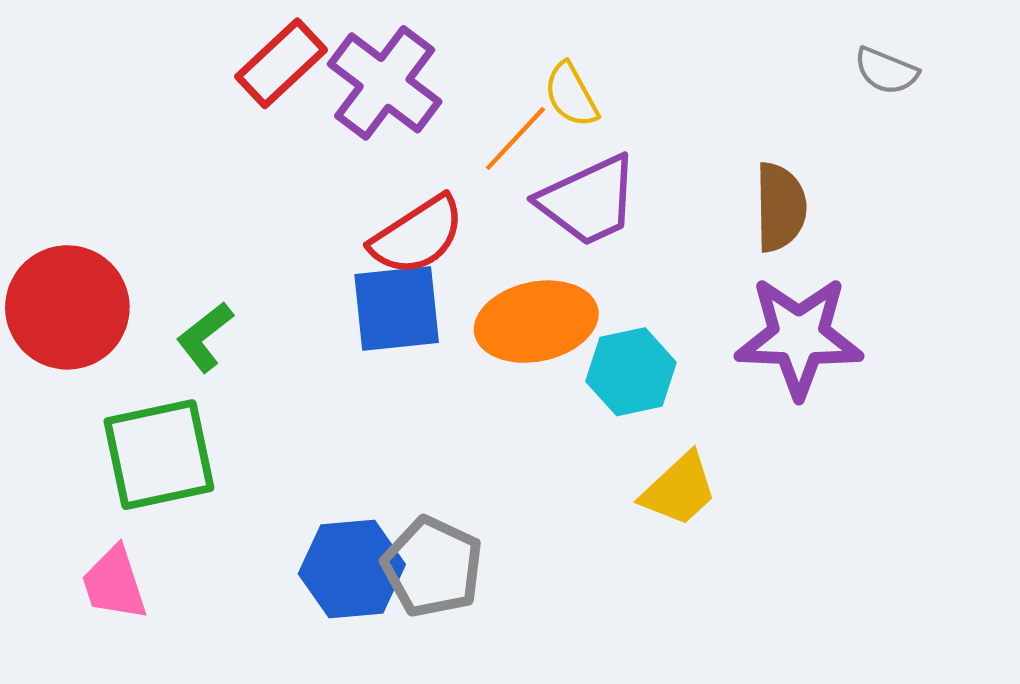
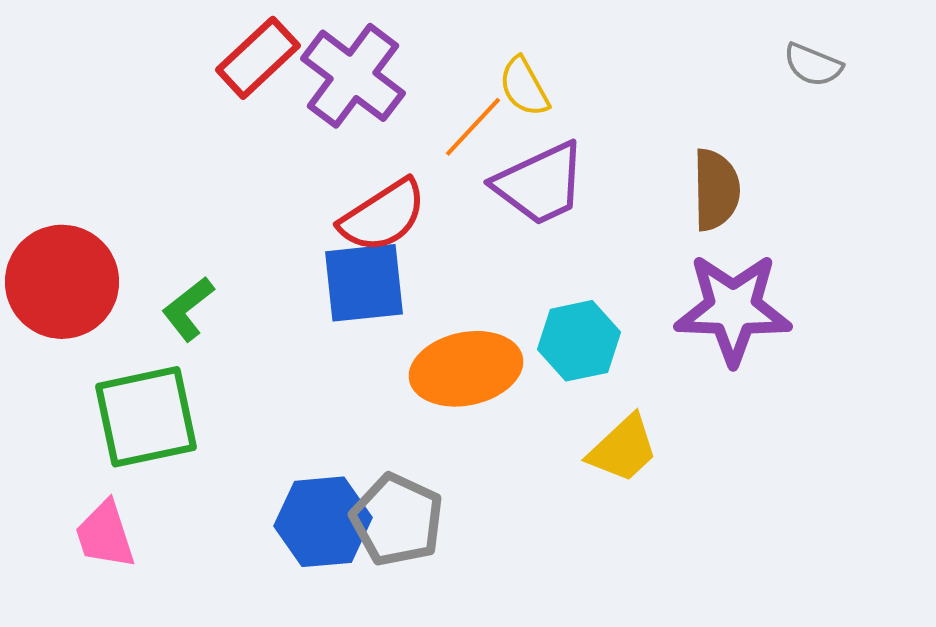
orange ellipse: (536, 322) -> (466, 369), moved

